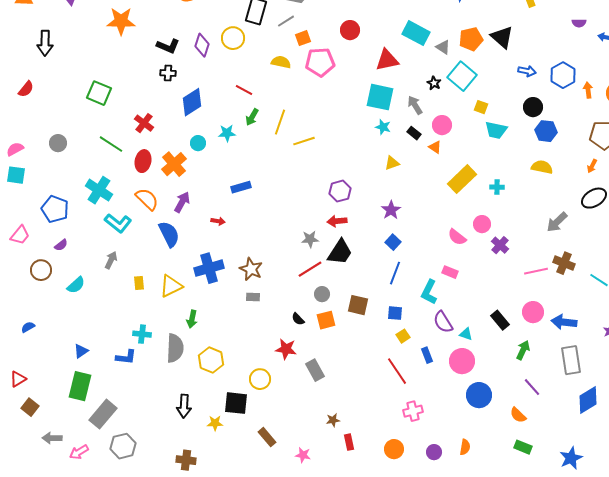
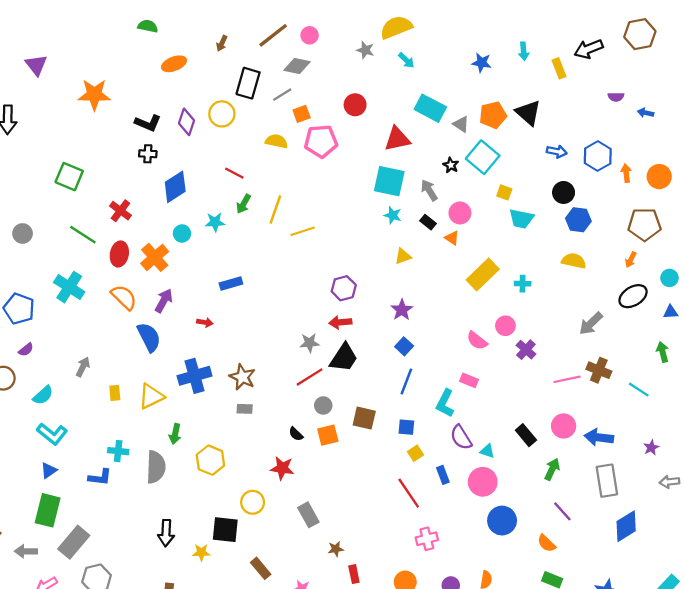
cyan L-shape: (118, 223) -> (52, 434), moved
yellow hexagon: (211, 360) -> (210, 460), moved
gray rectangle: (315, 370) -> (308, 515), moved
gray arrow: (52, 438) -> (26, 551), moved

